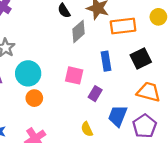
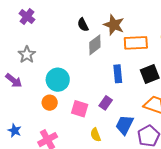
cyan circle: (28, 73) -> (58, 80), moved
pink square: (74, 75) -> (80, 109), moved

